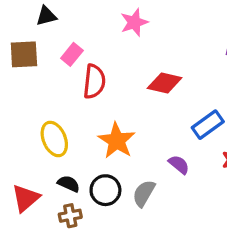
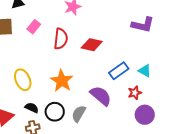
red semicircle: (94, 81) -> (61, 39), moved
purple semicircle: (179, 165) -> (101, 96), size x1.6

